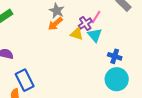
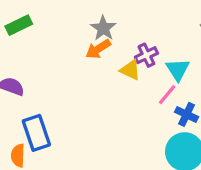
pink line: (96, 17) -> (167, 95), moved
cyan triangle: (95, 35) -> (178, 70), moved

